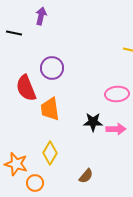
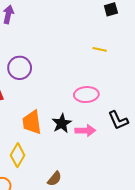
orange trapezoid: (50, 109) -> (32, 122), moved
black star: (93, 122) -> (62, 123), turned -30

